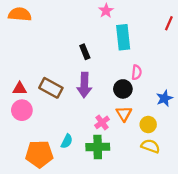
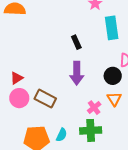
brown rectangle: (51, 88) -> (45, 99), moved
red triangle: (20, 89) -> (17, 78), turned -32
cyan semicircle: (67, 141) -> (62, 135), moved

